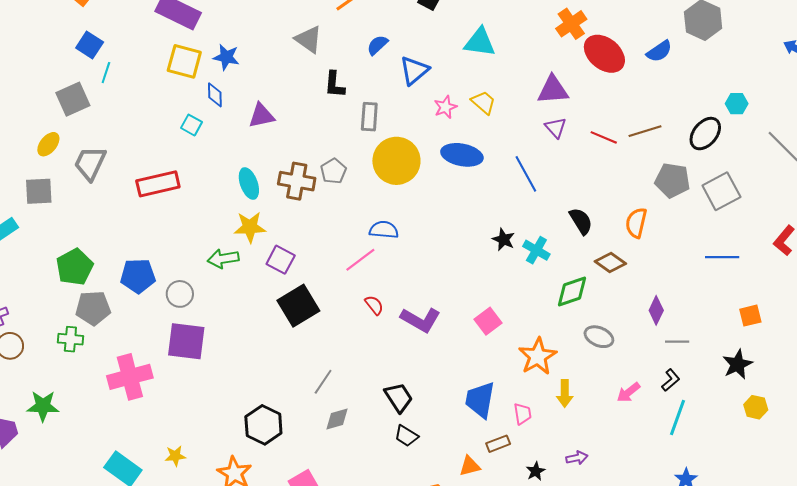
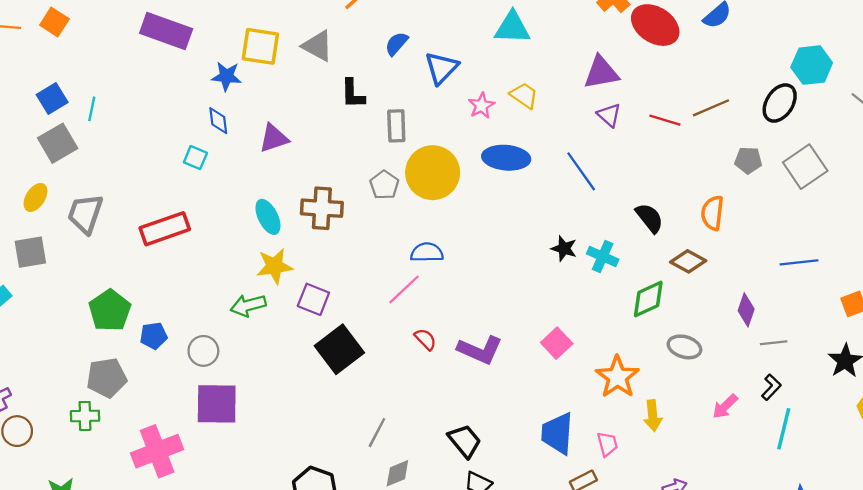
blue square: (90, 45) -> (52, 99), moved, turned 32
yellow square: (184, 61) -> (260, 46), moved
cyan hexagon: (737, 104) -> (812, 65), size x1.6
gray pentagon: (333, 171) -> (384, 185), moved
gray pentagon: (672, 180) -> (748, 160), size x0.7
blue line: (722, 257) -> (799, 262), moved
green pentagon: (75, 267) -> (110, 310), moved
blue pentagon: (138, 276) -> (154, 336), size x0.7

